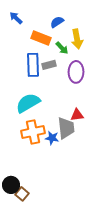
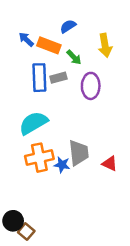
blue arrow: (16, 18) -> (26, 39), moved
yellow arrow: (77, 39) -> (105, 45), moved
red triangle: (77, 115) -> (110, 164), moved, turned 32

